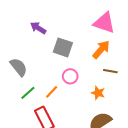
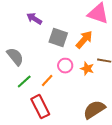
orange arrow: (101, 50) -> (84, 40), moved
orange star: (98, 93) -> (87, 69), moved

